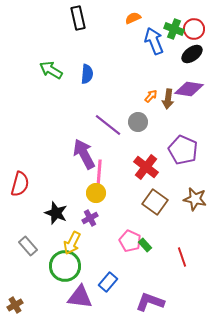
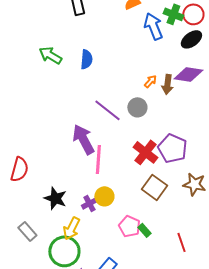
purple pentagon: (183, 150) -> (172, 148), moved
yellow circle: (96, 193) -> (104, 196), moved

